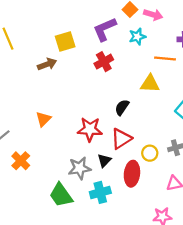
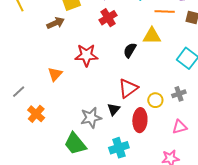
black semicircle: (122, 107) -> (130, 50), moved
red star: (90, 129) -> (86, 55), moved
cyan cross: (100, 192) -> (119, 148), moved

